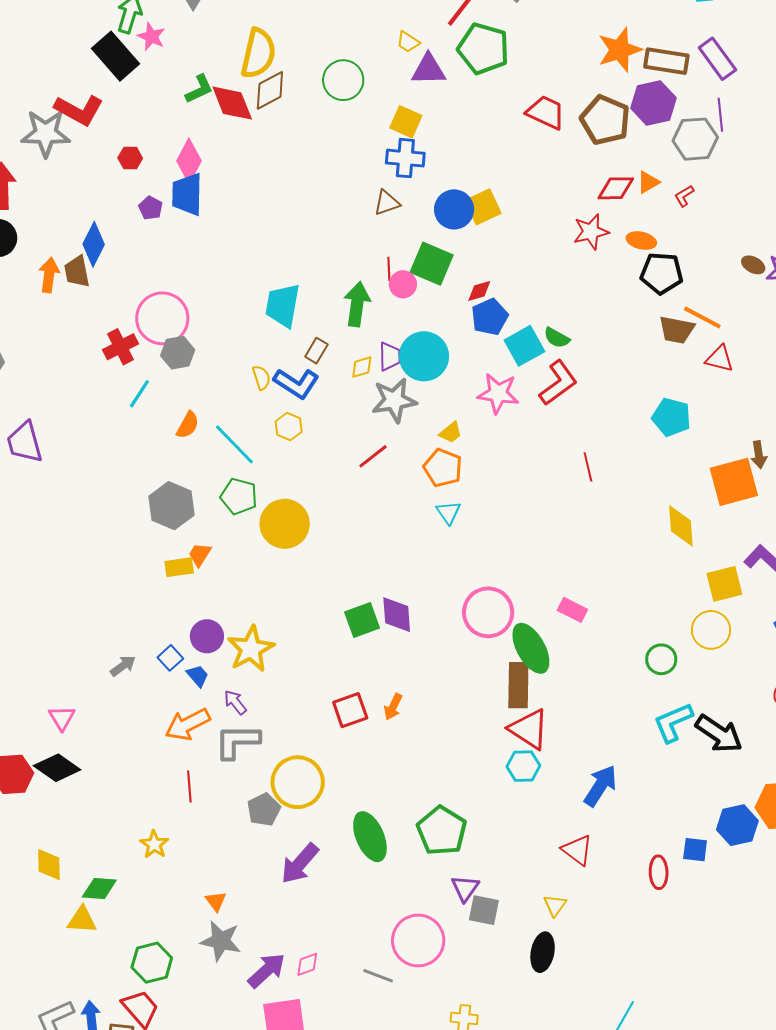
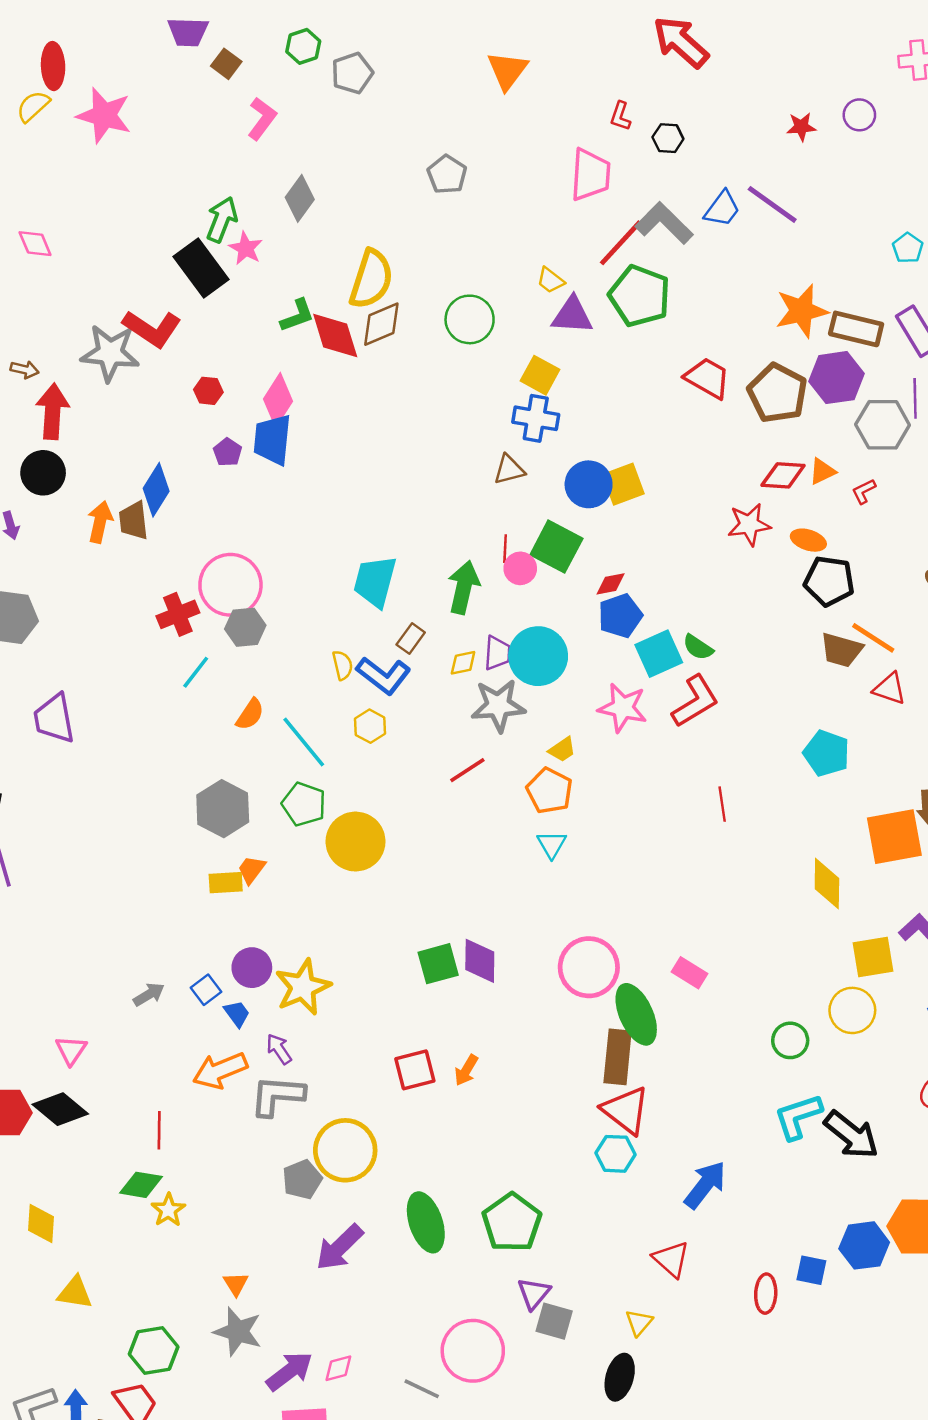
red line: (189, 787) -> (159, 1130), moved
green diamond: (99, 889) -> (141, 1185), moved

